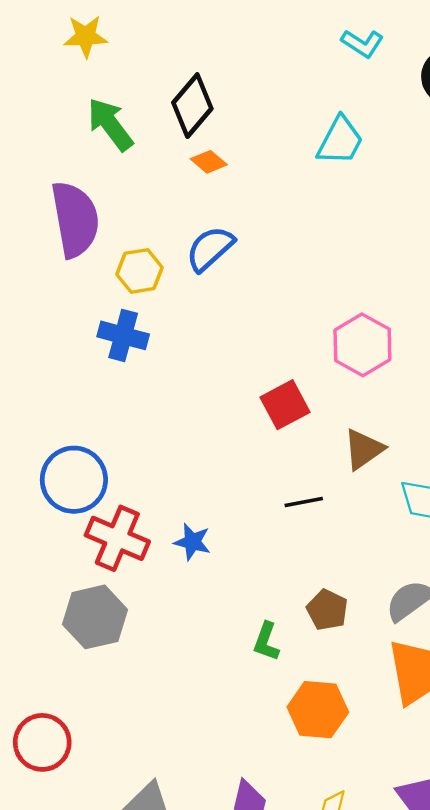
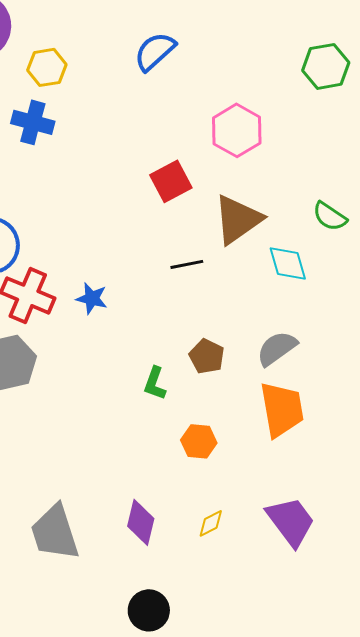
blue semicircle: (210, 249) -> (155, 51), moved
brown triangle: (364, 449) -> (238, 219), size x1.4
orange hexagon: (318, 710) -> (199, 441), size x0.7

